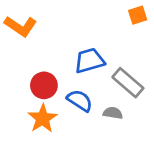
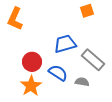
orange square: (138, 15) -> (87, 11), moved
orange L-shape: (21, 26) -> (15, 19), turned 80

